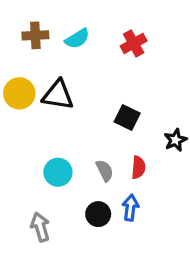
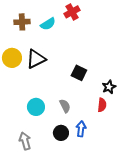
red cross: (134, 43) -> (72, 12), moved
black triangle: (58, 95) -> (36, 59), turned -35
red semicircle: (138, 167) -> (102, 105), moved

